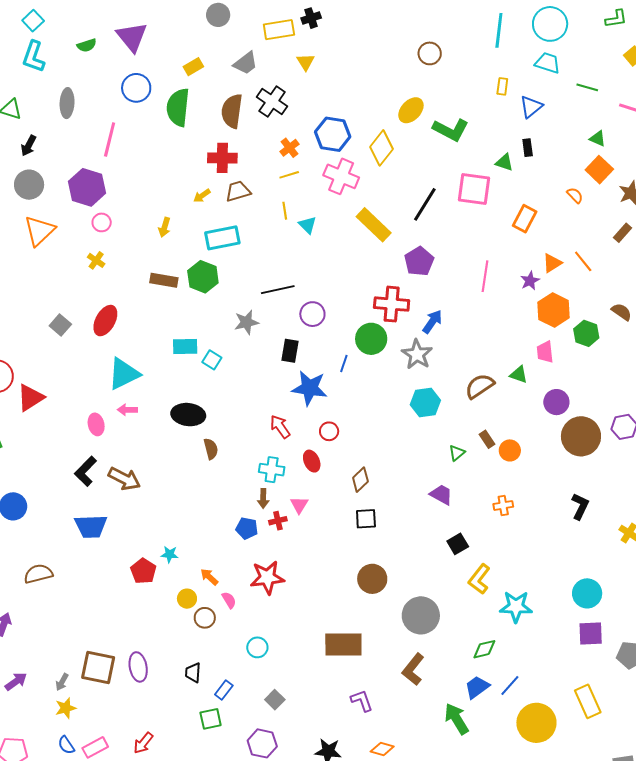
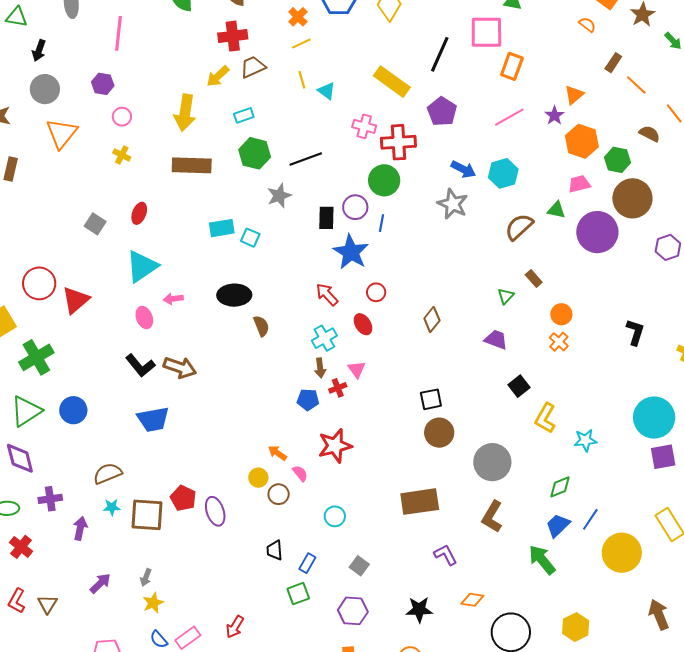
pink cross: (341, 176) -> (364, 126), moved, size x0.7
purple hexagon: (87, 187) -> (103, 84), size x0.6
yellow arrow: (202, 196) -> (218, 76), size x1.4
orange rectangle: (525, 219) -> (512, 66), moved
yellow arrow: (165, 227) -> (185, 113), size x1.8
brown rectangle: (622, 233) -> (613, 63), moved
cyan rectangle: (222, 238) -> (244, 115), size x0.6
orange line: (583, 261) -> (636, 85), moved
pink line: (485, 276) -> (509, 117), turned 60
green hexagon: (203, 277) -> (255, 153), moved
brown rectangle: (164, 280) -> (192, 165), size x1.4
red cross: (392, 304) -> (398, 142), moved
purple circle: (312, 314) -> (355, 207), moved
red ellipse: (105, 321) -> (139, 213), size x0.7
blue arrow: (432, 322) -> (463, 169), turned 90
green circle: (371, 339) -> (384, 180), moved
pink trapezoid: (545, 352) -> (579, 184), turned 90
cyan triangle: (124, 374) -> (142, 266), moved
blue star: (310, 388) -> (351, 252), turned 30
cyan hexagon: (425, 402) -> (503, 173), moved
purple circle: (556, 402) -> (597, 232), size x1.6
brown circle: (581, 436) -> (632, 198), moved
orange circle: (510, 450) -> (561, 314), moved
cyan cross: (272, 470) -> (324, 338), turned -30
black L-shape: (86, 471) -> (140, 365), turned -76
brown diamond: (360, 480) -> (432, 320), moved
orange cross: (503, 505) -> (559, 342), turned -30
black square: (366, 519) -> (431, 399), moved
cyan star: (170, 554) -> (112, 507), moved
red pentagon: (143, 571) -> (183, 498), moved
cyan circle: (587, 593) -> (654, 418), size x1.4
cyan star: (516, 607) -> (585, 440), size x0.7
brown square: (98, 667) -> (147, 515), moved
purple ellipse: (138, 667) -> (215, 511), moved

